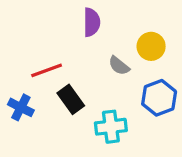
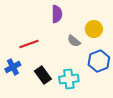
black rectangle: (71, 99) -> (43, 75), moved
blue cross: (21, 107) -> (13, 67), turned 35

